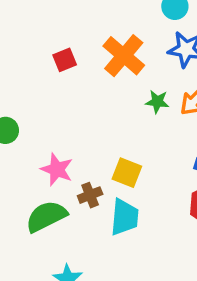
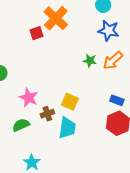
orange cross: (124, 56) -> (56, 18), moved
green semicircle: (46, 216) -> (21, 125), size x0.7

